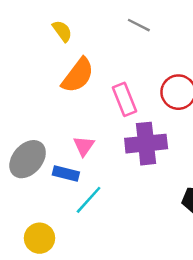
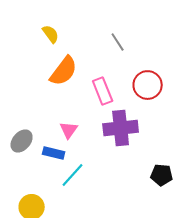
gray line: (139, 25) -> (118, 42), moved, turned 30
gray ellipse: (28, 159) -> (22, 141), size x0.7

